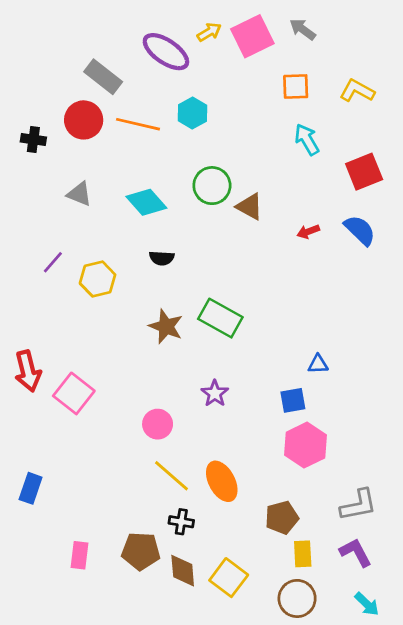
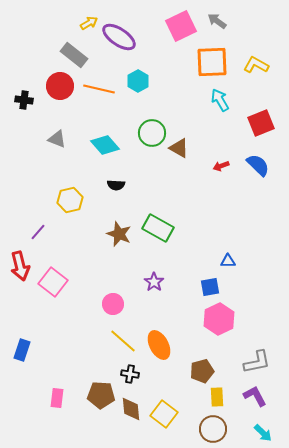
yellow arrow: (209, 32) -> (89, 23), moved
orange square: (296, 86) -> (212, 62), size x1.6
purple line: (53, 262) -> (38, 232), moved

